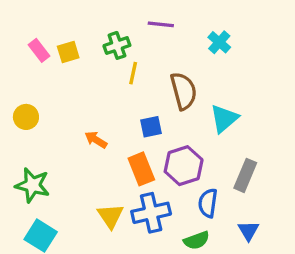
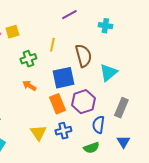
purple line: (161, 24) -> (69, 15), turned -35
cyan cross: (219, 42) -> (105, 26), turned -32
green cross: (117, 45) -> (28, 59), moved
blue square: (151, 127) -> (63, 78), size x1.6
blue cross: (151, 213) -> (63, 131), size x0.7

